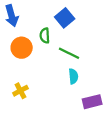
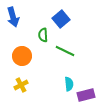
orange circle: (22, 48) -> (22, 56), moved
cyan semicircle: (73, 76) -> (69, 84), moved

